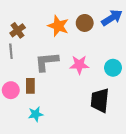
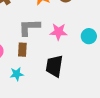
brown rectangle: (30, 86) -> (22, 50), moved
black trapezoid: (100, 100) -> (54, 66), moved

